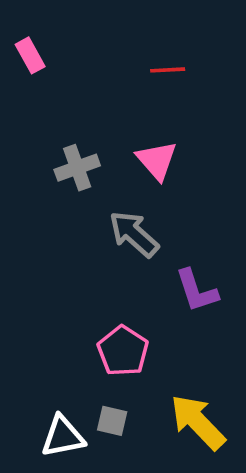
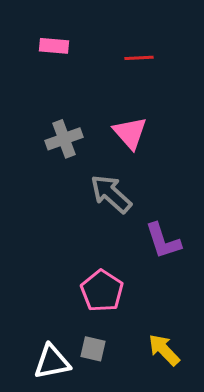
pink rectangle: (30, 55) -> (54, 46), moved, turned -56
yellow arrow: (198, 422) -> (164, 350), size x0.7

